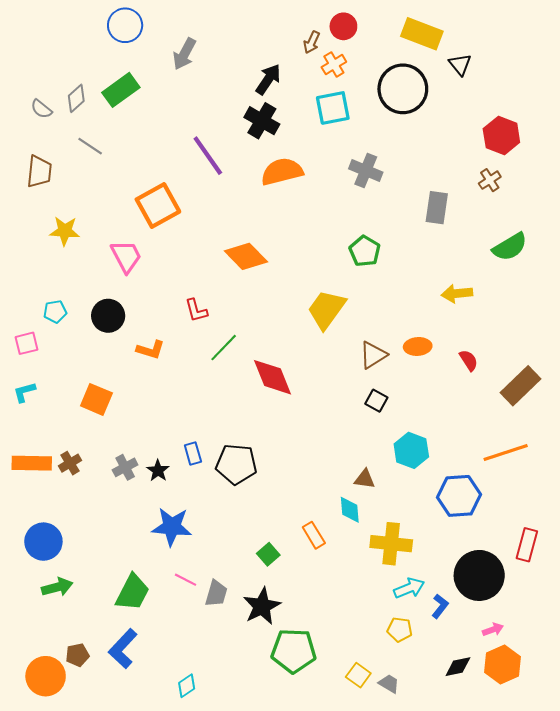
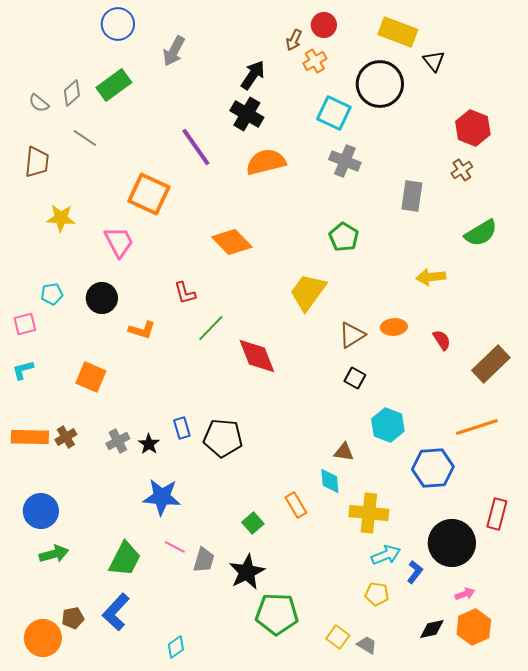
cyan square: (333, 108) -> (334, 113), moved, turned 36
orange square: (158, 205) -> (149, 194), turned -36

